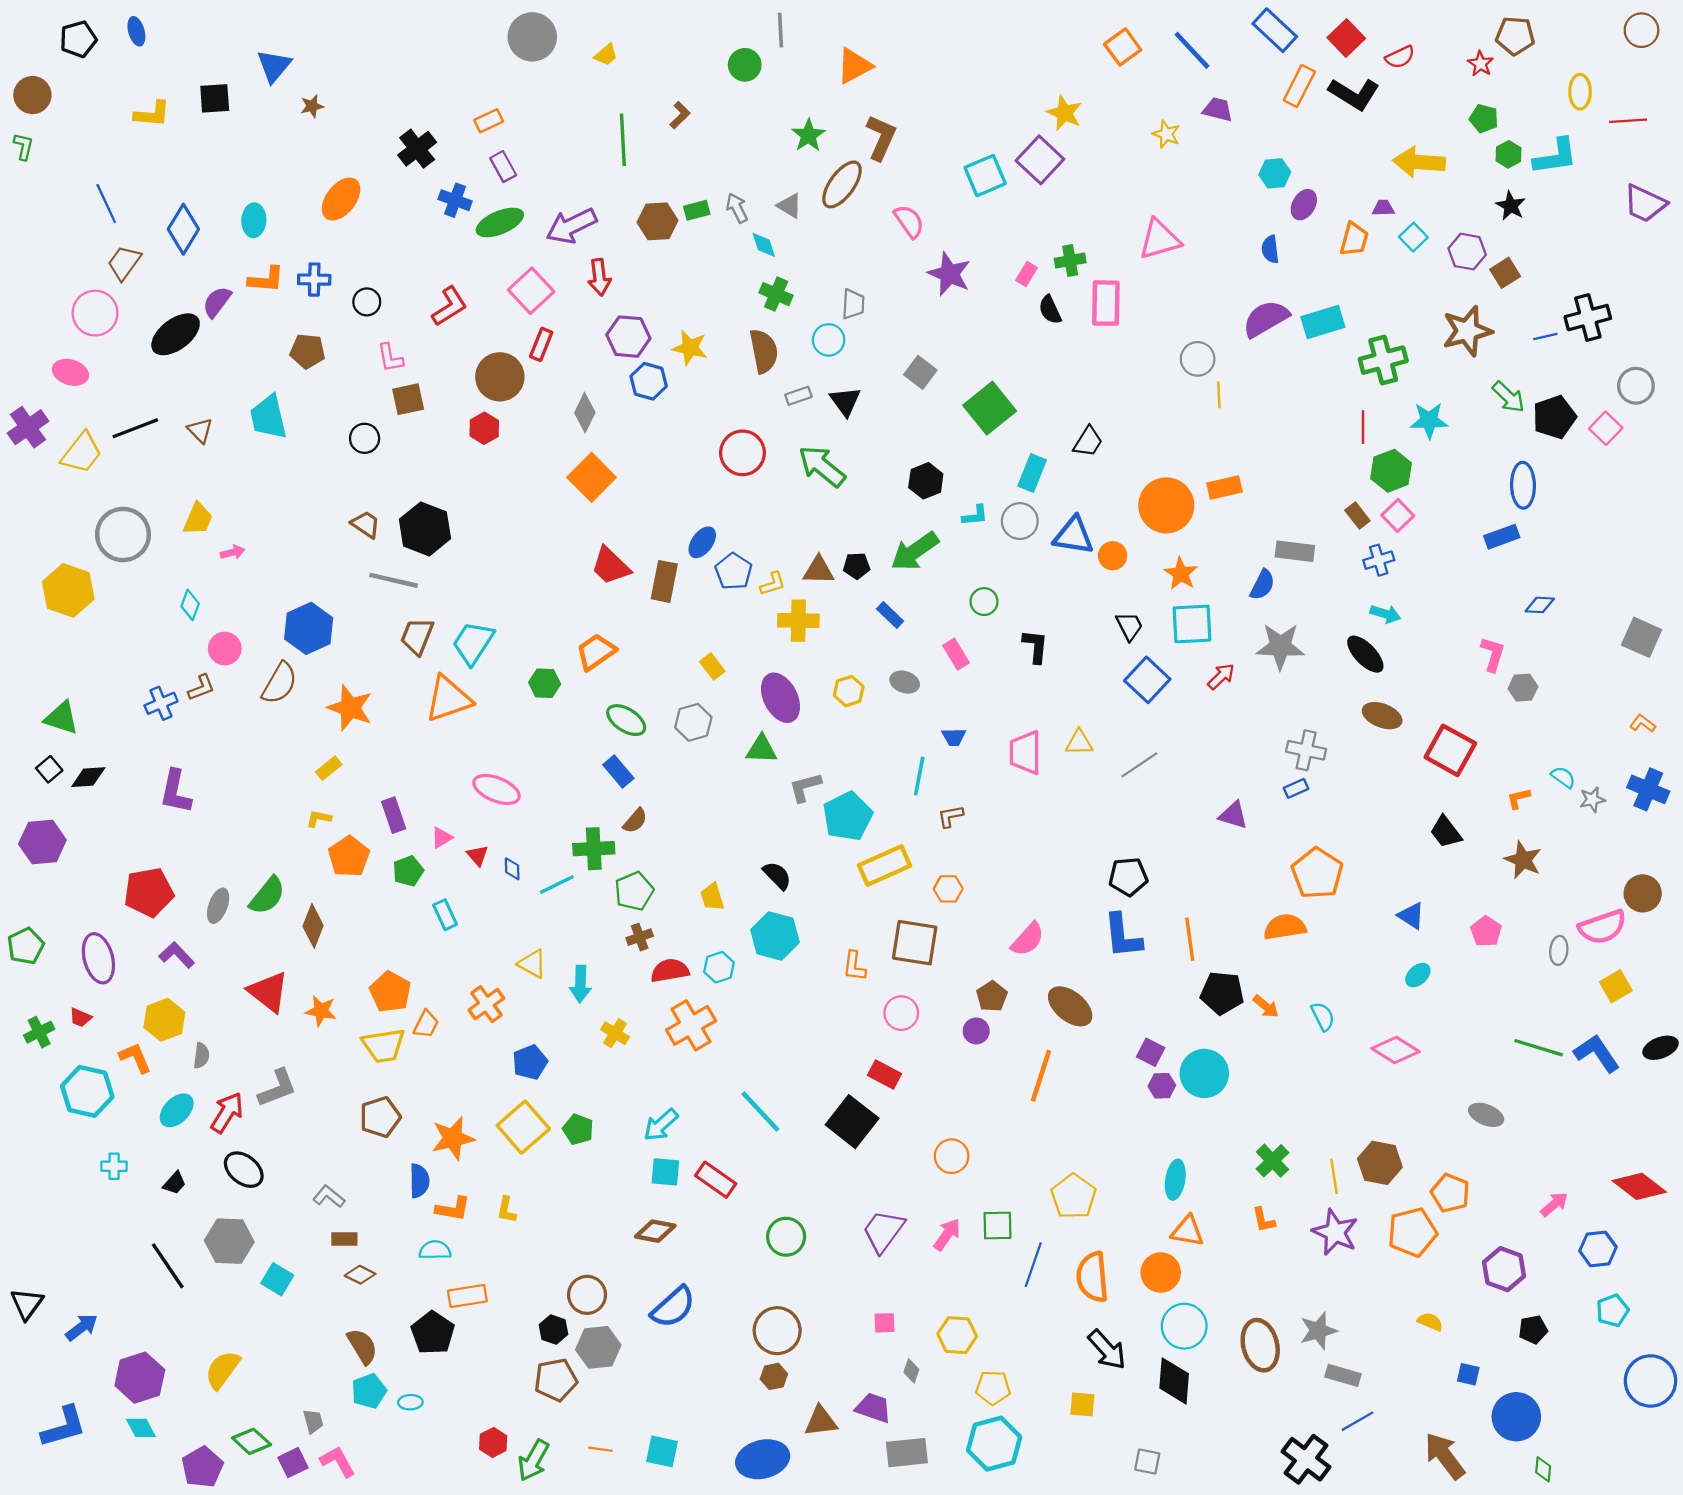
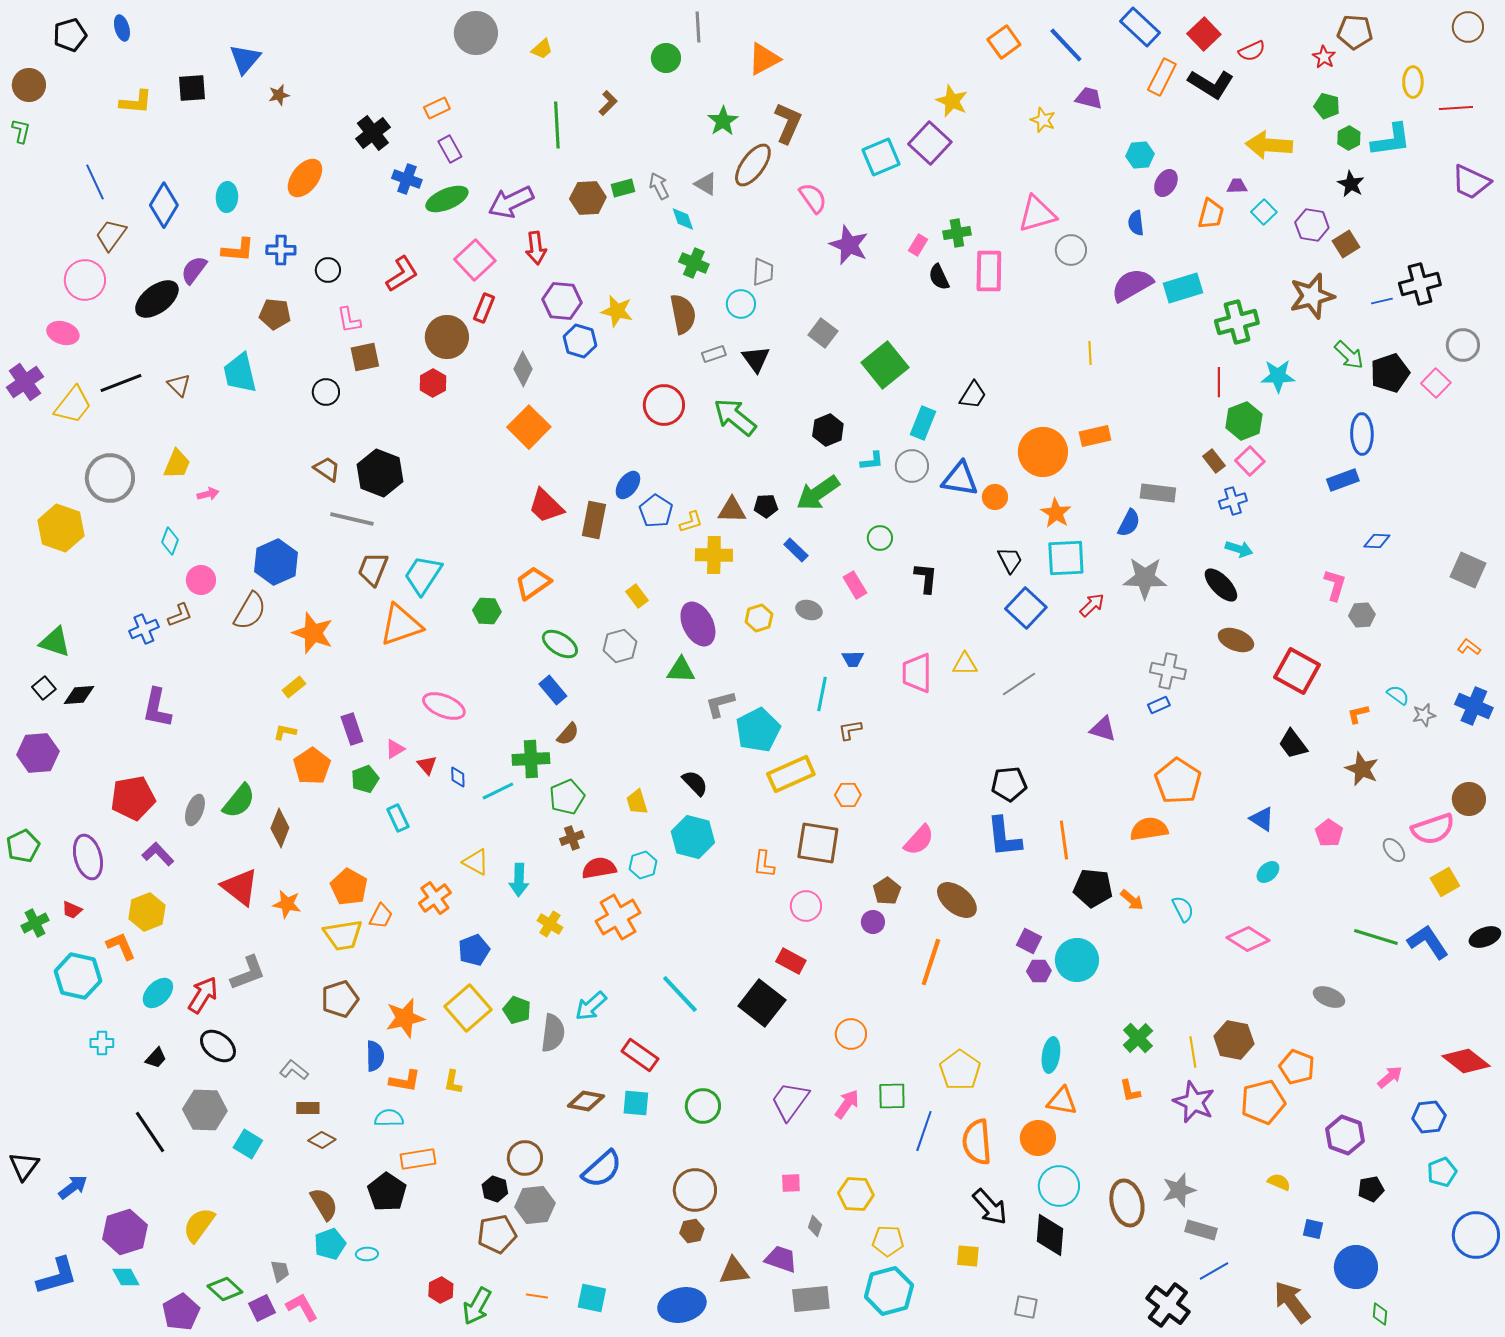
gray circle: (1198, 359) -> (1071, 250), moved
gray ellipse: (1559, 950) -> (1394, 850), turned -45
gray semicircle: (201, 1056) -> (553, 1033), moved, size x1.6
cyan square: (665, 1172) -> (636, 1103), moved

